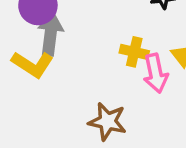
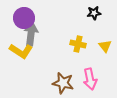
pink arrow: (156, 73) -> (90, 79), moved

